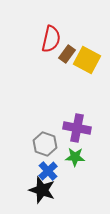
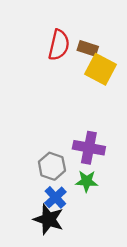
brown rectangle: (67, 54) -> (88, 48), moved, turned 72

